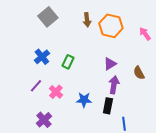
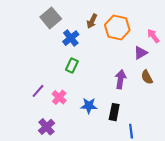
brown arrow: (87, 20) -> (92, 21), turned 32
blue cross: (42, 57) -> (71, 38), moved
purple triangle: (110, 64) -> (141, 53), moved
purple arrow: (114, 85) -> (120, 79), moved

